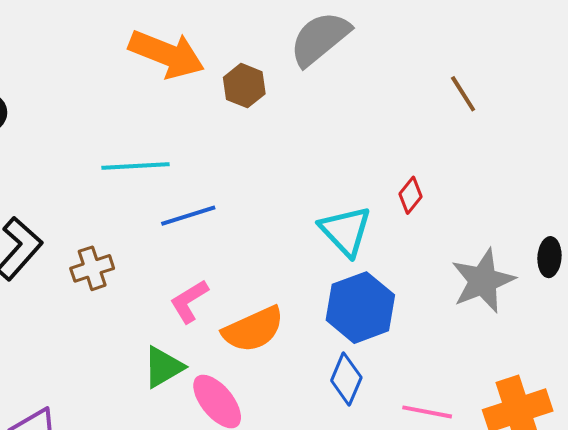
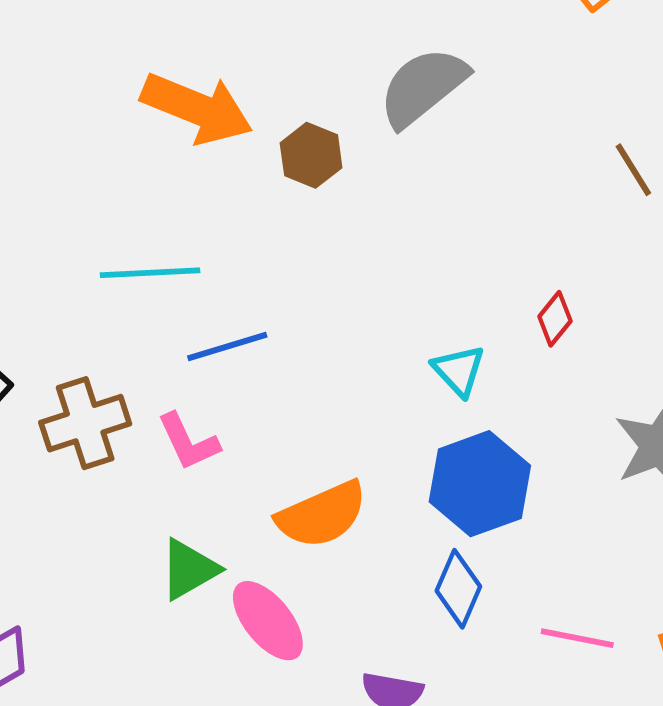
cyan triangle: (345, 231) -> (459, 370), size x0.7
brown cross: (92, 268) -> (85, 423), size x1.4
pink L-shape: (189, 301) -> (188, 442), moved, turned -84

